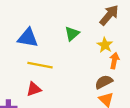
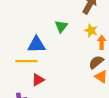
blue triangle: (28, 38) -> (36, 45), moved
yellow line: (40, 65) -> (26, 61), moved

